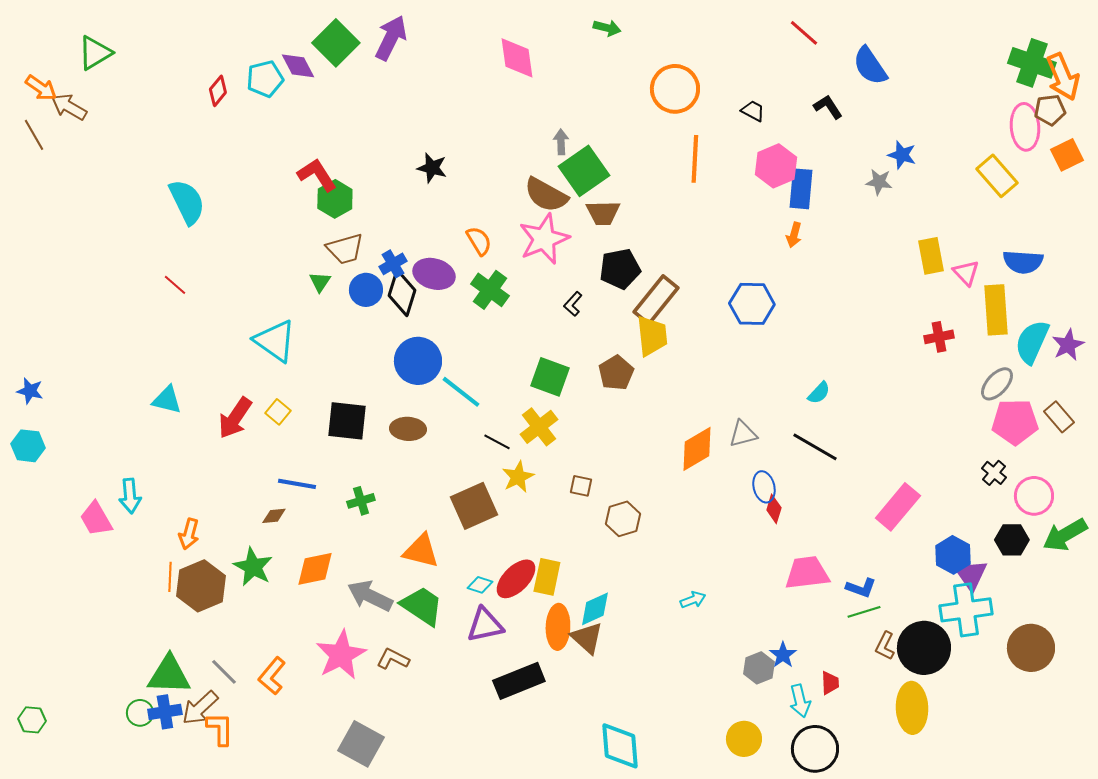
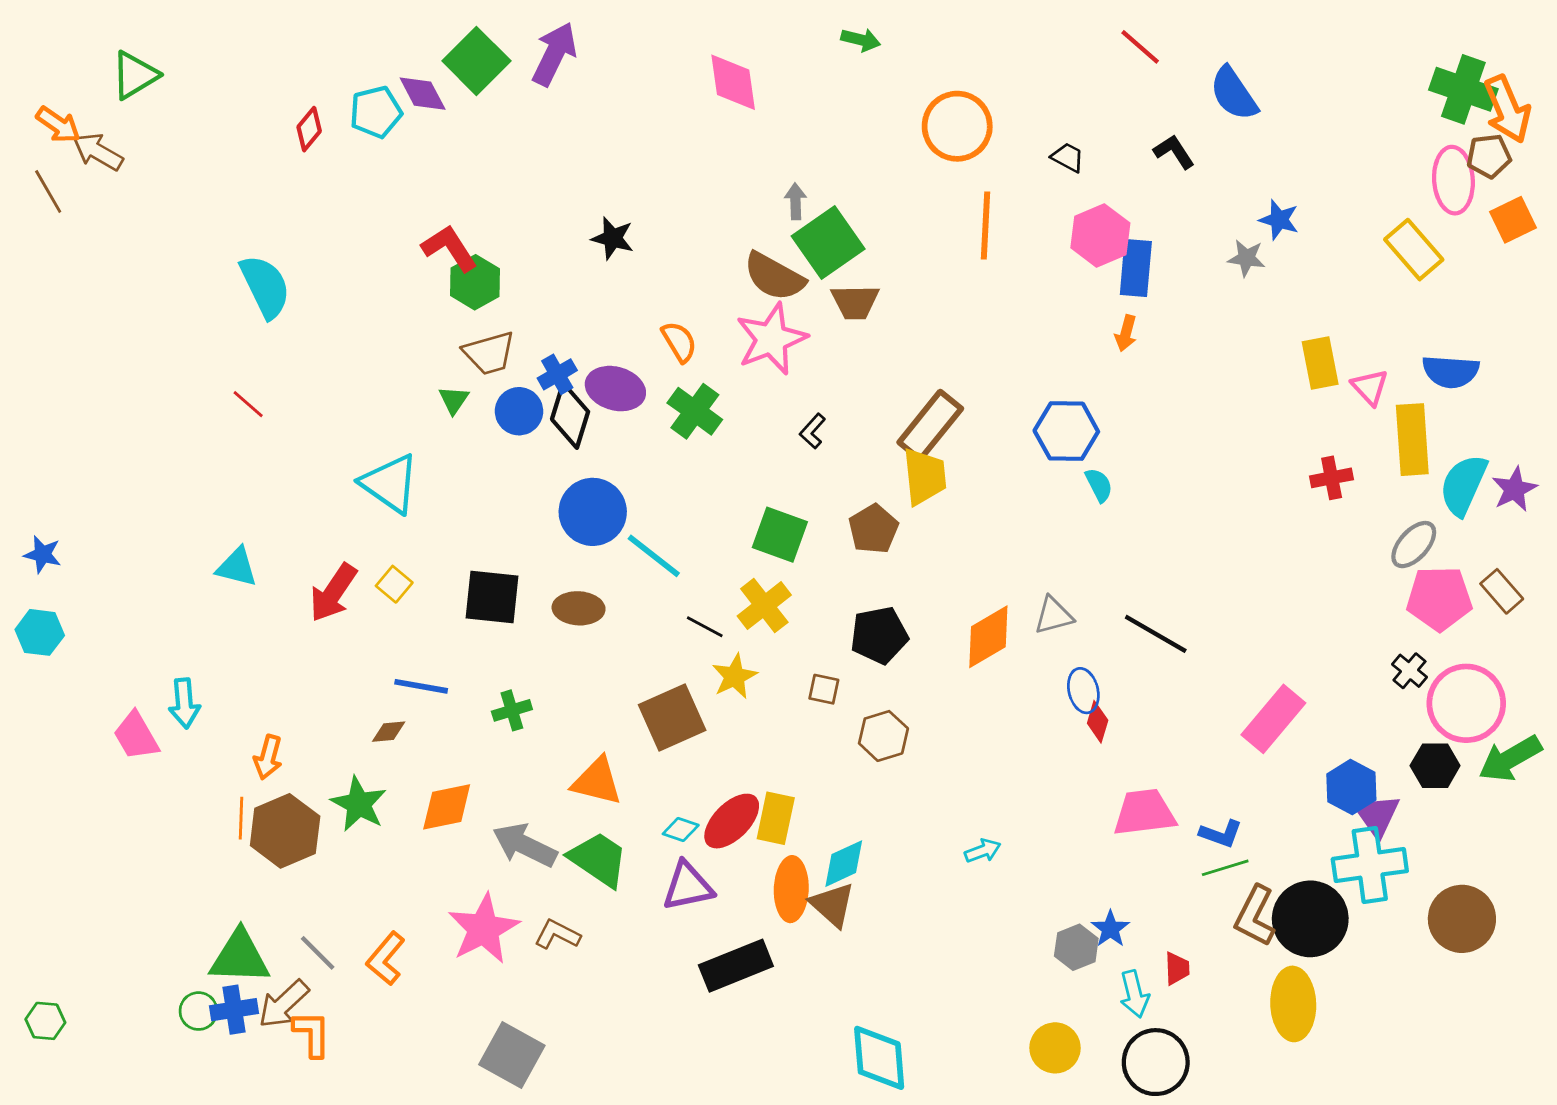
black pentagon: (620, 269) -> (879, 635), moved
cyan semicircle: (819, 393) -> (1099, 485), moved, turned -70
pink circle: (1034, 496) -> (1466, 703), size x1.4
brown L-shape: (885, 646) -> (1255, 916), size x1.5

